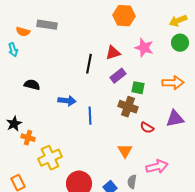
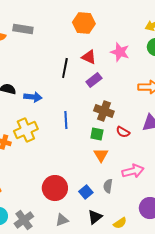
orange hexagon: (124, 16) -> (84, 23), moved
red triangle: (113, 53) -> (89, 57), turned 42
green square: (138, 88) -> (97, 134), moved
blue arrow: (67, 101) -> (33, 97), moved
yellow cross: (50, 158) -> (26, 130), moved

